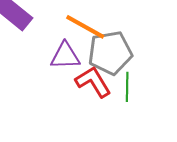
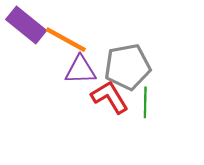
orange line: (85, 27) -> (66, 40), moved

